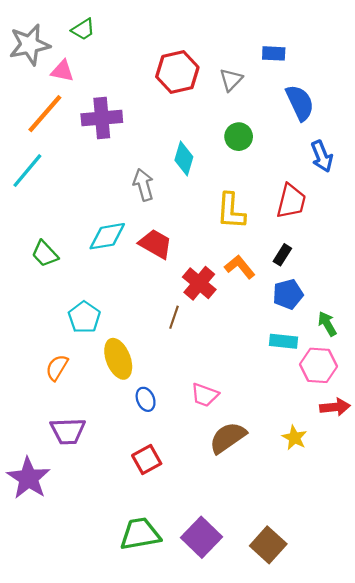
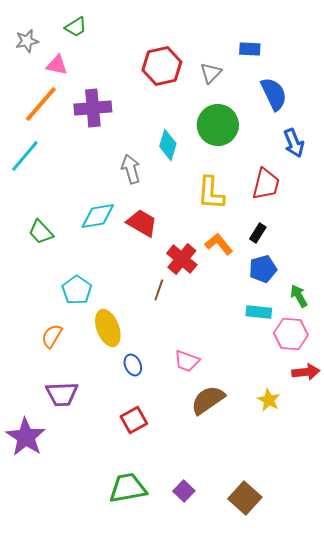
gray star: (30, 45) -> (27, 41), size x0.6
green circle: (239, 137) -> (218, 125), size x1.6
purple square: (201, 537) -> (184, 491), size x0.6

